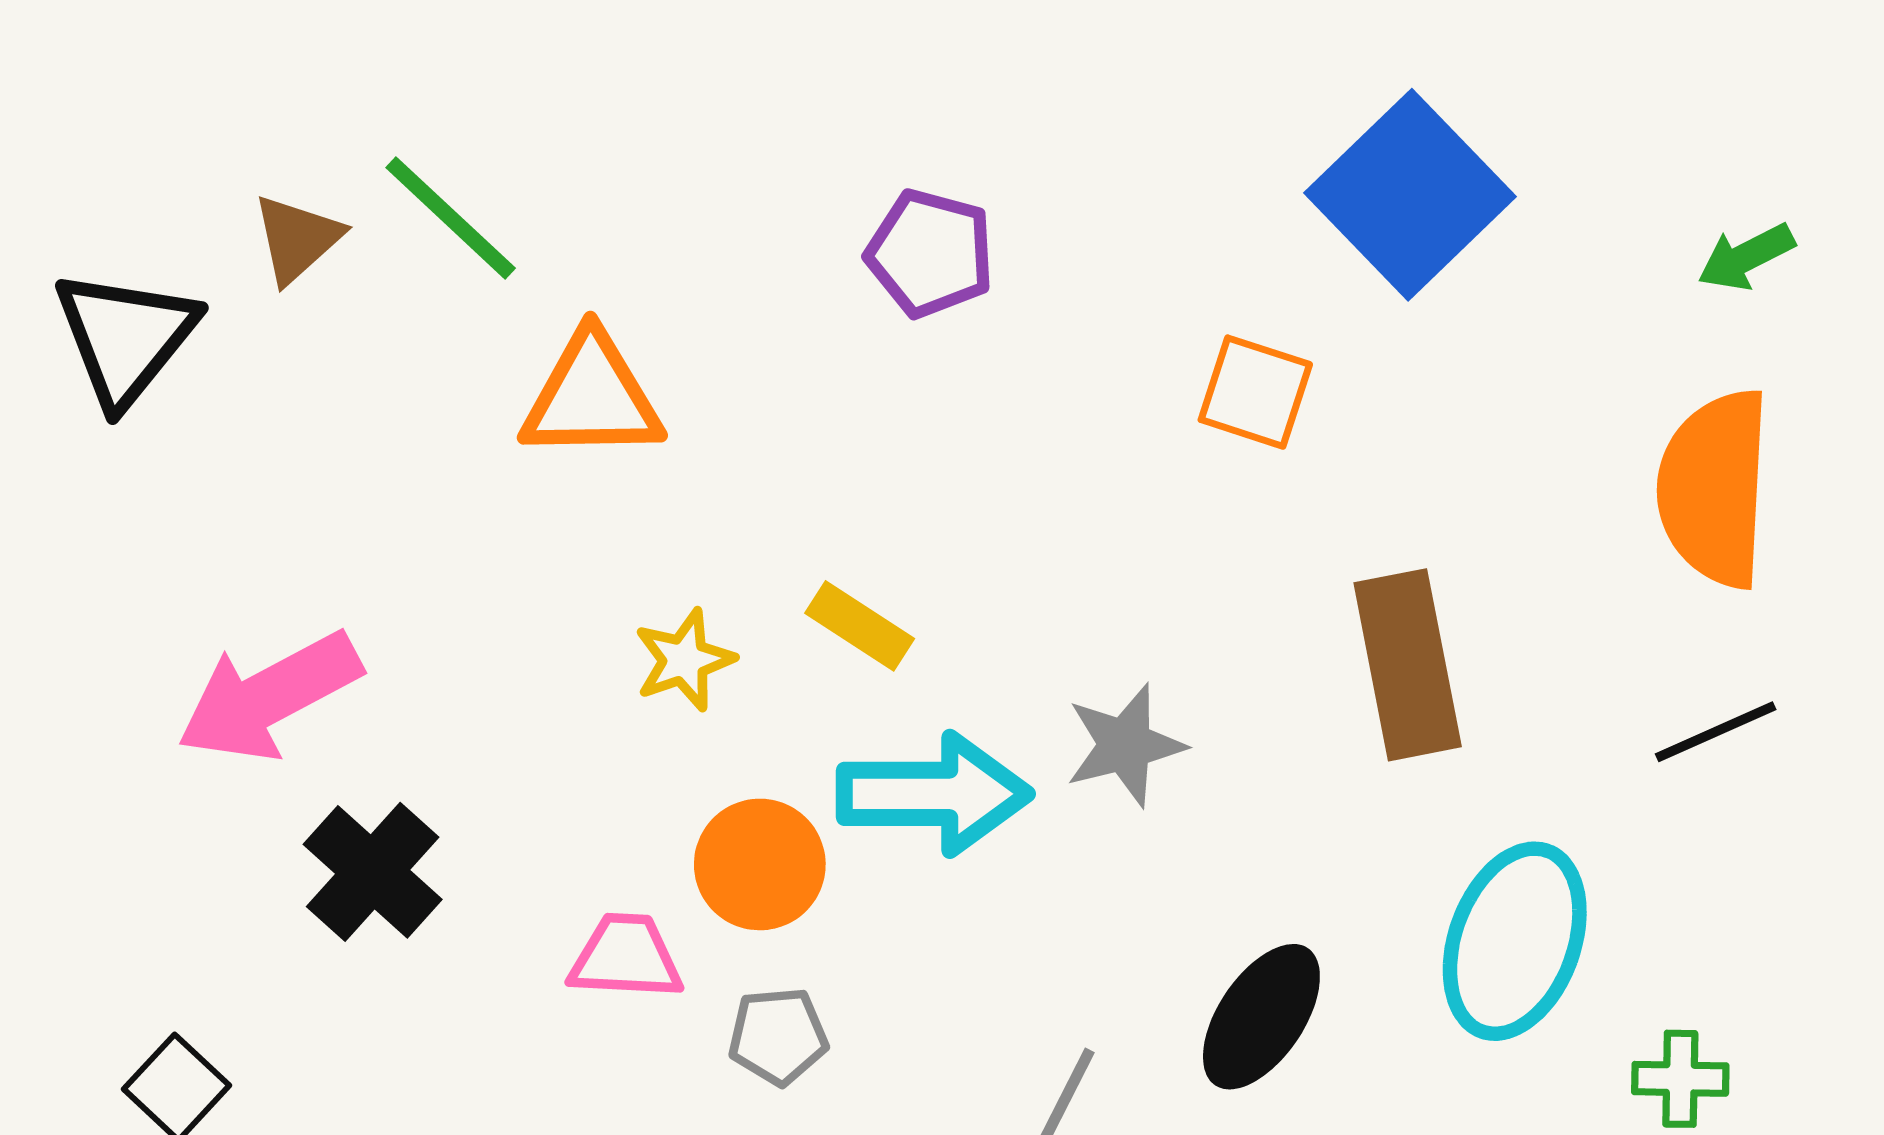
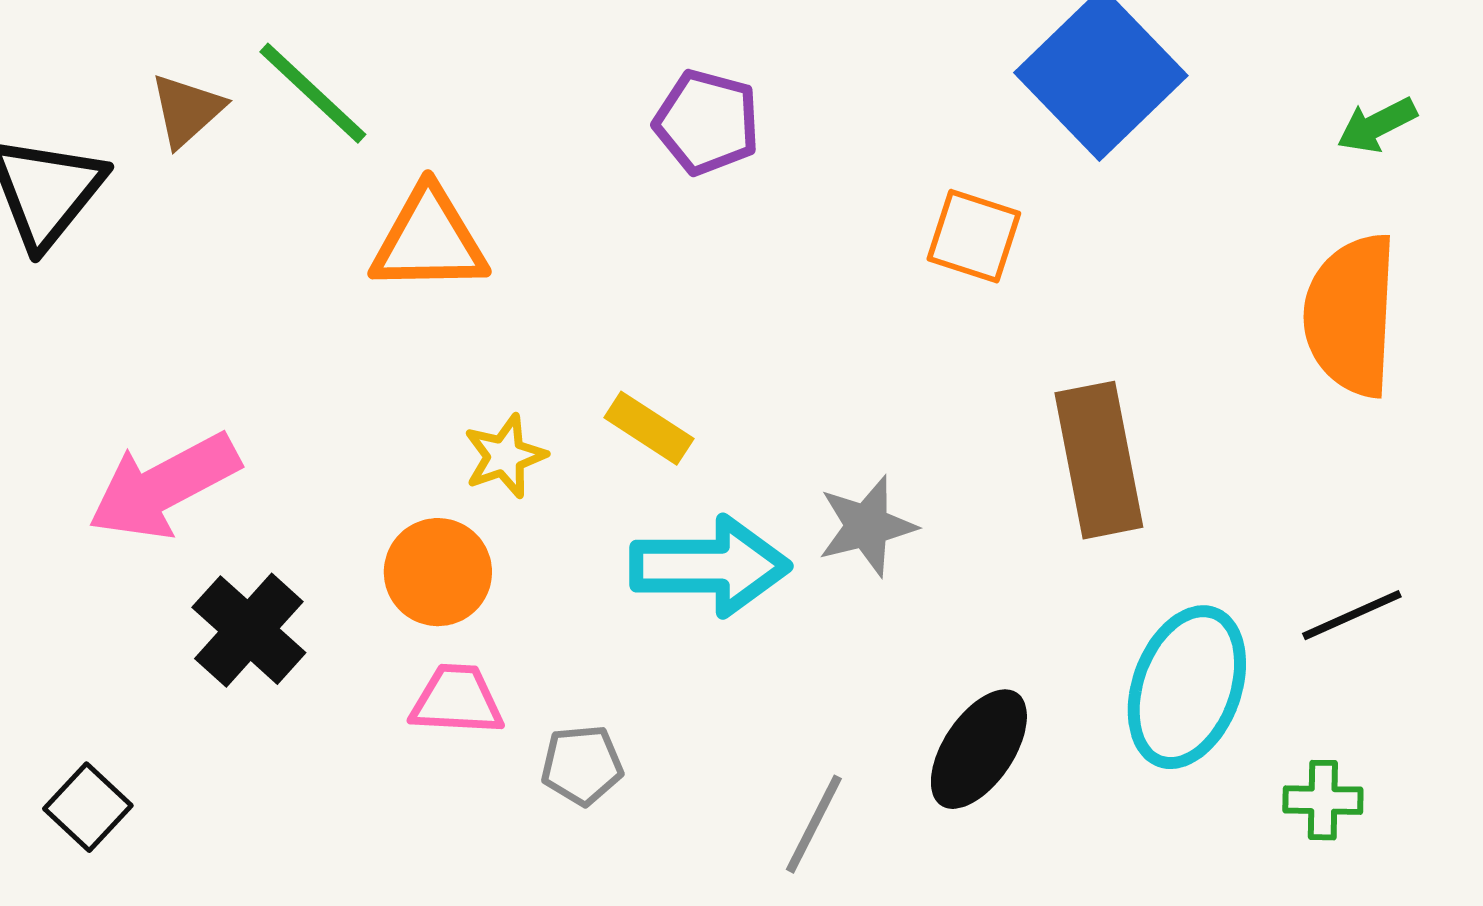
black line: (1716, 732) -> (1352, 615), moved
orange circle: (760, 864) -> (438, 572), moved

